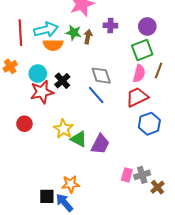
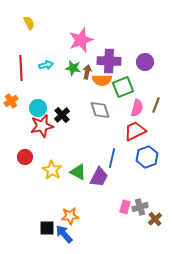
purple cross: (110, 25) -> (109, 61), size x1.6
cyan arrow: (46, 30) -> (46, 65), size x0.6
orange semicircle: (53, 45) -> (102, 80), moved
green square: (142, 50) -> (123, 87), moved
blue line: (96, 95) -> (112, 158), moved, turned 54
yellow star: (63, 129) -> (52, 170), moved

